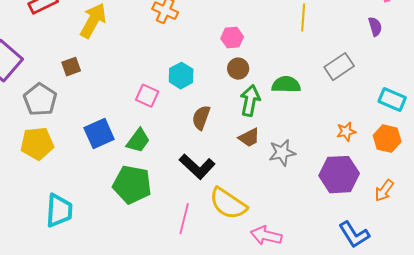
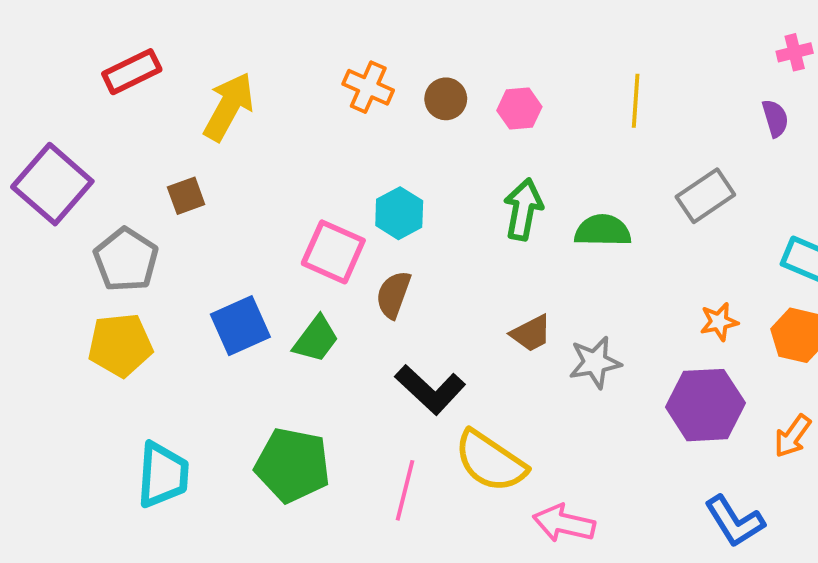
pink hexagon: (232, 38) -> (519, 109), moved
brown circle: (238, 69) -> (446, 99), moved
pink square: (147, 96) -> (333, 252), size x1.4
green arrow: (250, 101) -> (523, 209), moved
brown semicircle: (201, 118) -> (393, 295), moved
green pentagon: (132, 185) -> (293, 465), moved

